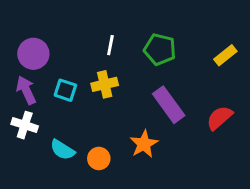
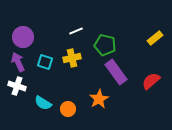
white line: (110, 45) -> (76, 31), turned 56
green pentagon: (160, 49) -> (105, 45), moved

